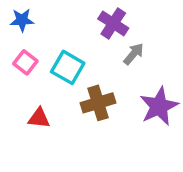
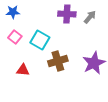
purple cross: (113, 23) -> (67, 14), turned -30
gray arrow: (134, 54) -> (90, 17), moved

